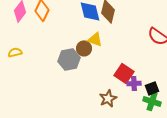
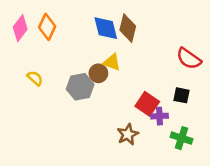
yellow semicircle: (15, 52) -> (35, 78), moved, turned 56
black square: (152, 88) -> (181, 95), moved, turned 32

